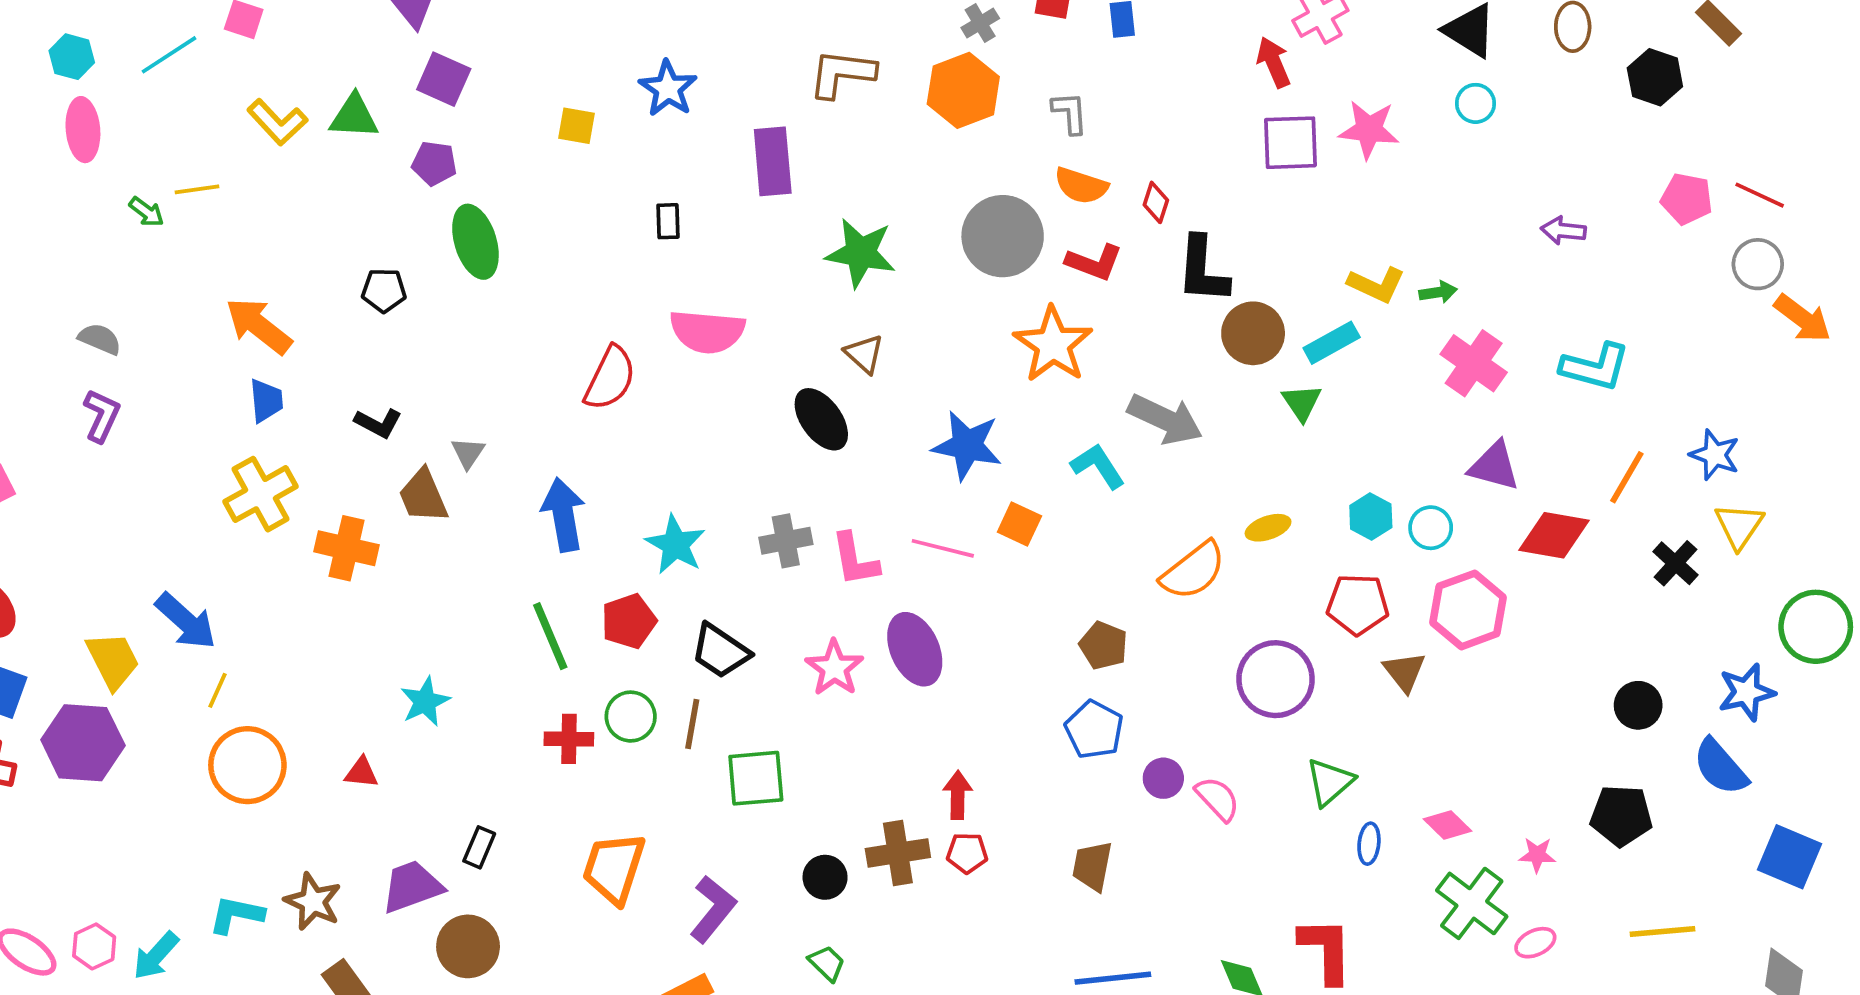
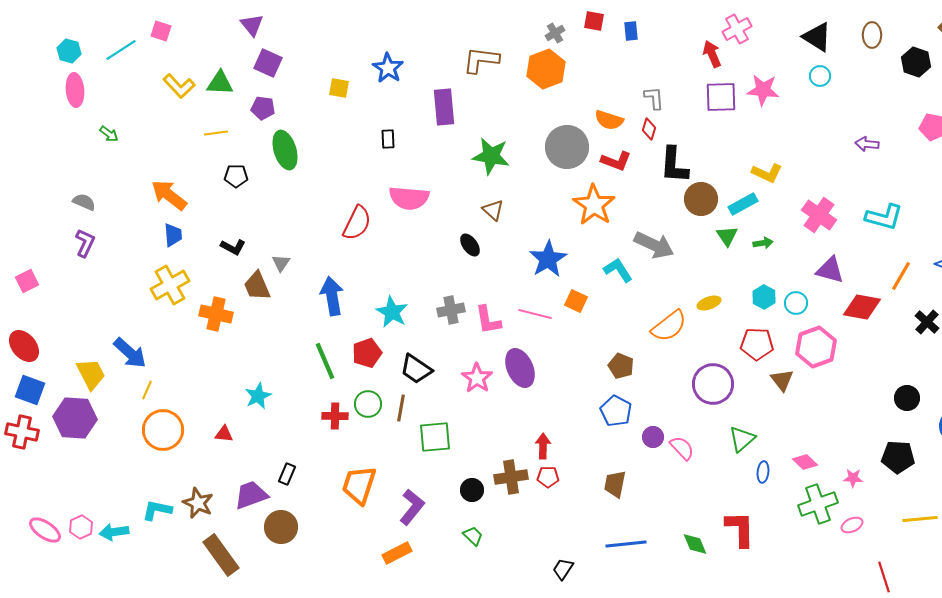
gray L-shape: (1070, 113) -> (654, 98), moved
yellow line: (197, 189) -> (216, 133), moved
green arrow: (1438, 292) -> (763, 243), moved
black ellipse: (821, 419) -> (470, 245), size x0.7
blue star: (967, 445) -> (548, 259), turned 30
green cross: (1472, 903) -> (818, 504), turned 33
cyan arrow: (156, 956) -> (114, 532), turned 40

